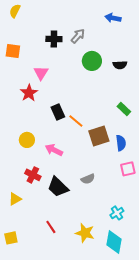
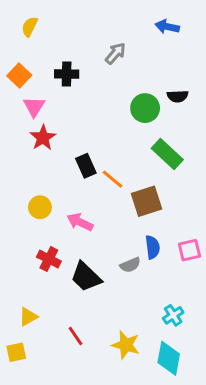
yellow semicircle: (15, 11) -> (30, 27), moved
black cross: (54, 39) -> (67, 74), moved
orange square: (13, 51) -> (19, 75), turned 35
green circle: (92, 61) -> (145, 108), moved
pink triangle: (41, 73) -> (34, 107), moved
green rectangle: (124, 109) -> (167, 154), moved, size x1.5
blue semicircle: (121, 143) -> (152, 247), moved
yellow triangle: (15, 199) -> (28, 317), moved

